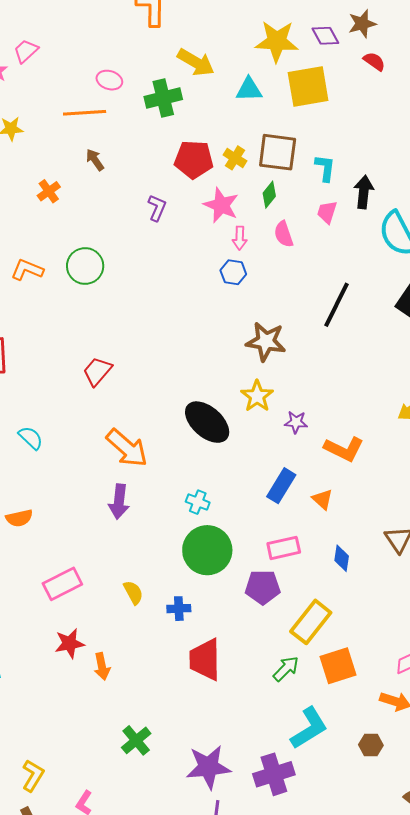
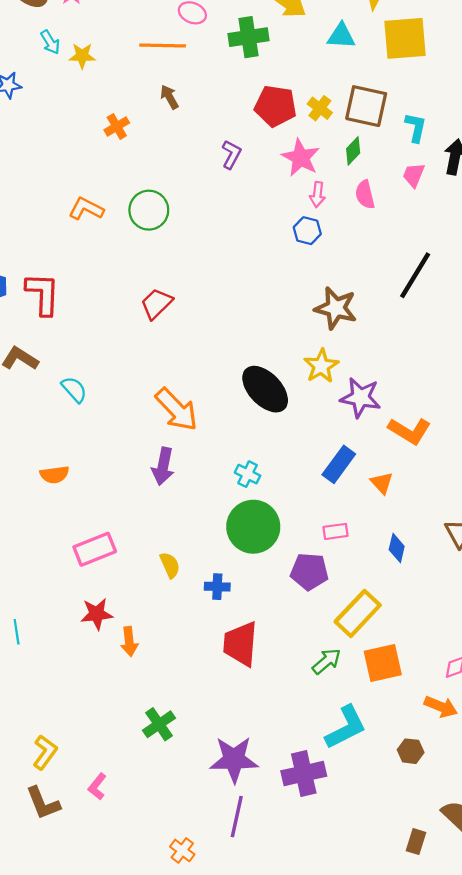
red trapezoid: (97, 371) -> (156, 304), moved
purple star: (296, 422) -> (360, 398), size x1.6
pink rectangle: (284, 548) -> (335, 531), size x0.7

